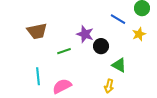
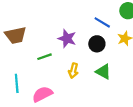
black circle: (101, 46) -> (97, 44), moved
yellow arrow: (109, 86) -> (73, 71), moved

